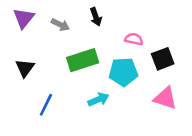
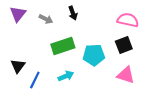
pink semicircle: (134, 39) -> (128, 20), moved, size x1.5
black triangle: (25, 68) -> (18, 66), moved
cyan arrow: (98, 99) -> (66, 76), moved

